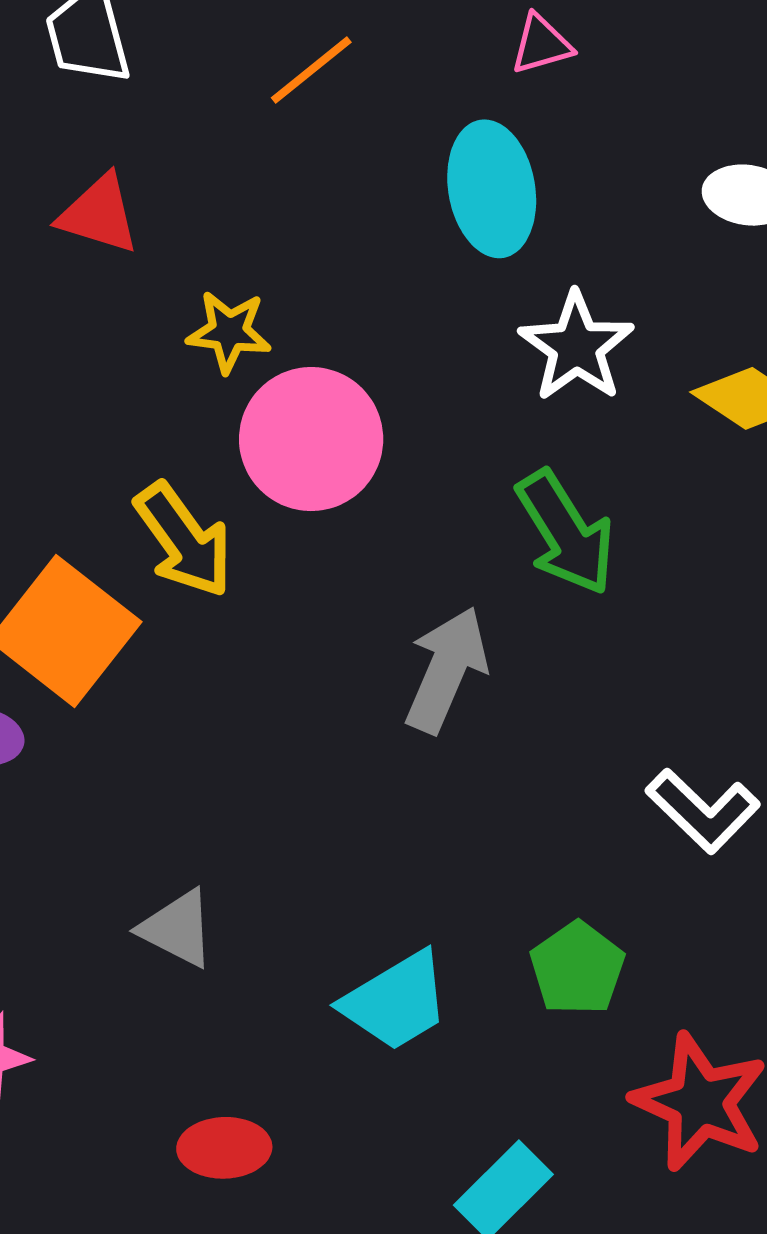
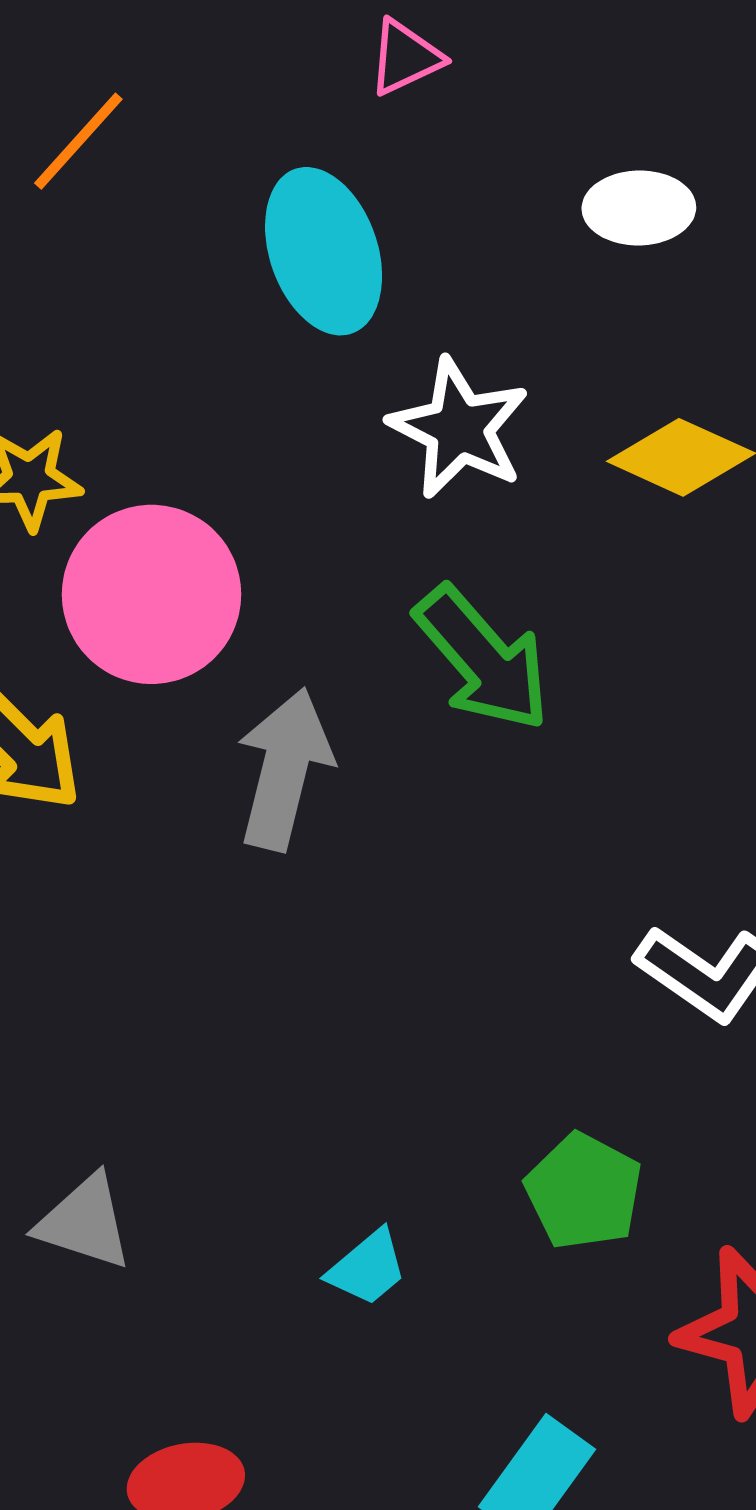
pink triangle: (541, 44) -> (405, 57), moved
gray arrow: (446, 670) -> (284, 769), moved
cyan trapezoid: (396, 1001) -> (367, 1268), size x0.6

